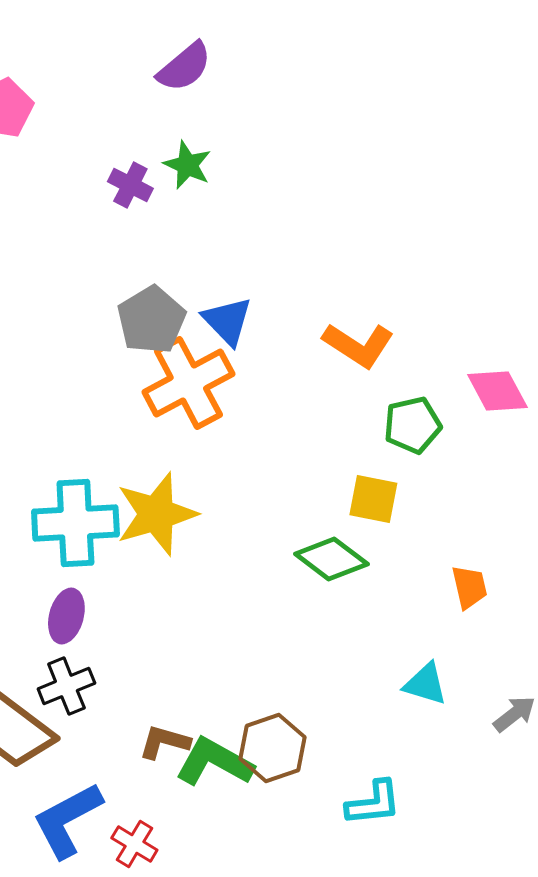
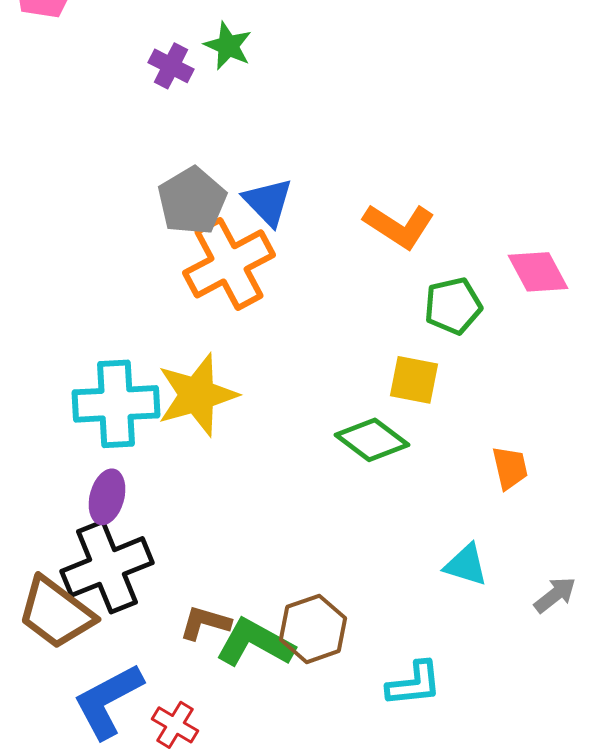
black cross: (66, 686) -> (107, 567), size x1.6

